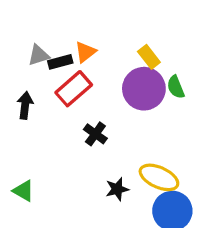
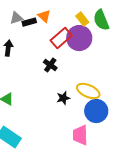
orange triangle: (85, 52) -> (44, 16), turned -40
green semicircle: (176, 87) -> (101, 20), moved, size x1.5
red rectangle: (74, 89) -> (61, 38), moved

